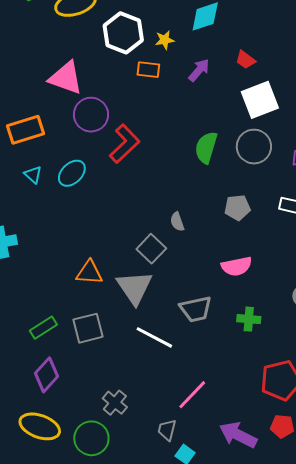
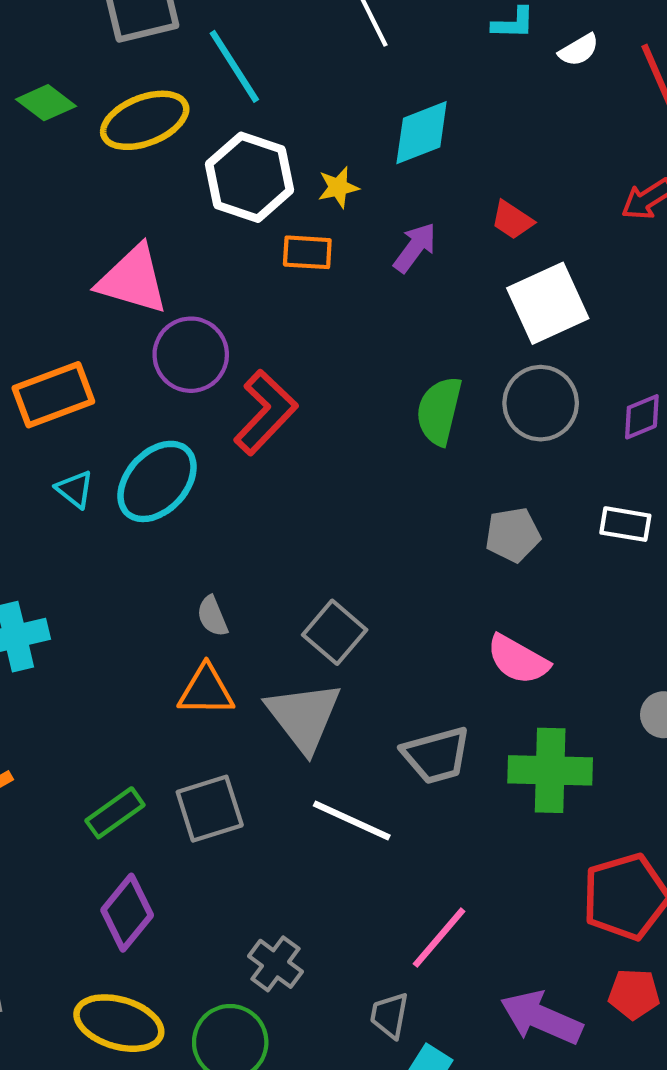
cyan ellipse: (72, 173) -> (157, 481), size x1.4
gray semicircle: (177, 222) -> (212, 616), moved
pink semicircle: (237, 266) -> (518, 660), turned 44
green cross: (249, 319) -> (550, 770), size x1.6

